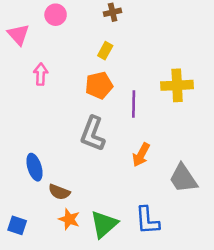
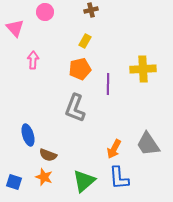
orange arrow: (141, 155) -> (114, 149), moved
orange star: (69, 219) -> (44, 177), moved

